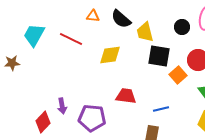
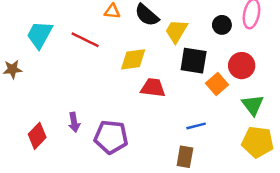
yellow trapezoid: (145, 32) -> (176, 31), turned 45
red trapezoid: (126, 96) -> (153, 88), moved
red diamond: (43, 122) -> (37, 136), moved

